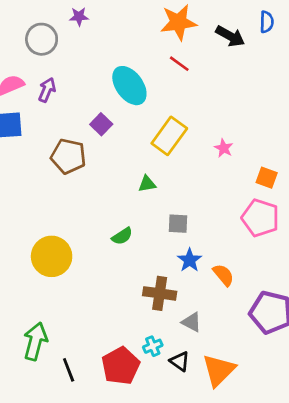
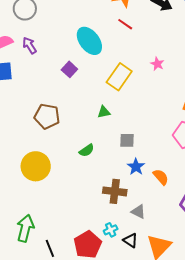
purple arrow: (47, 90) -> (30, 45), turned -54
pink star: (224, 148) -> (157, 64), moved
brown pentagon: (68, 156) -> (47, 116), moved

